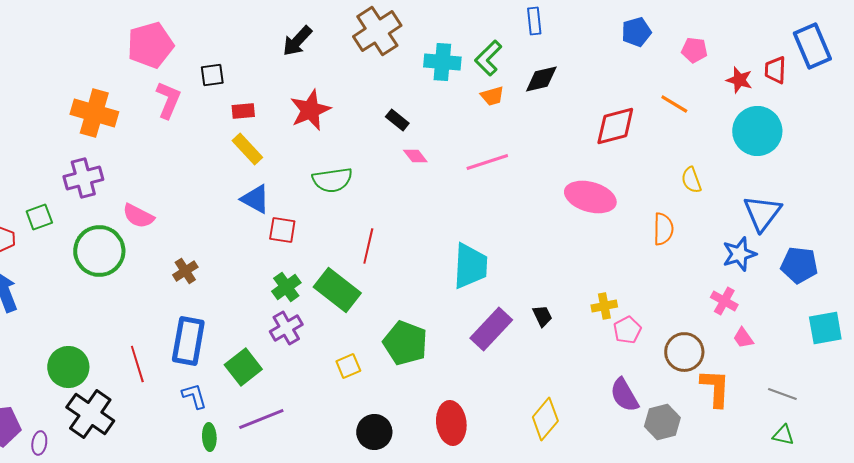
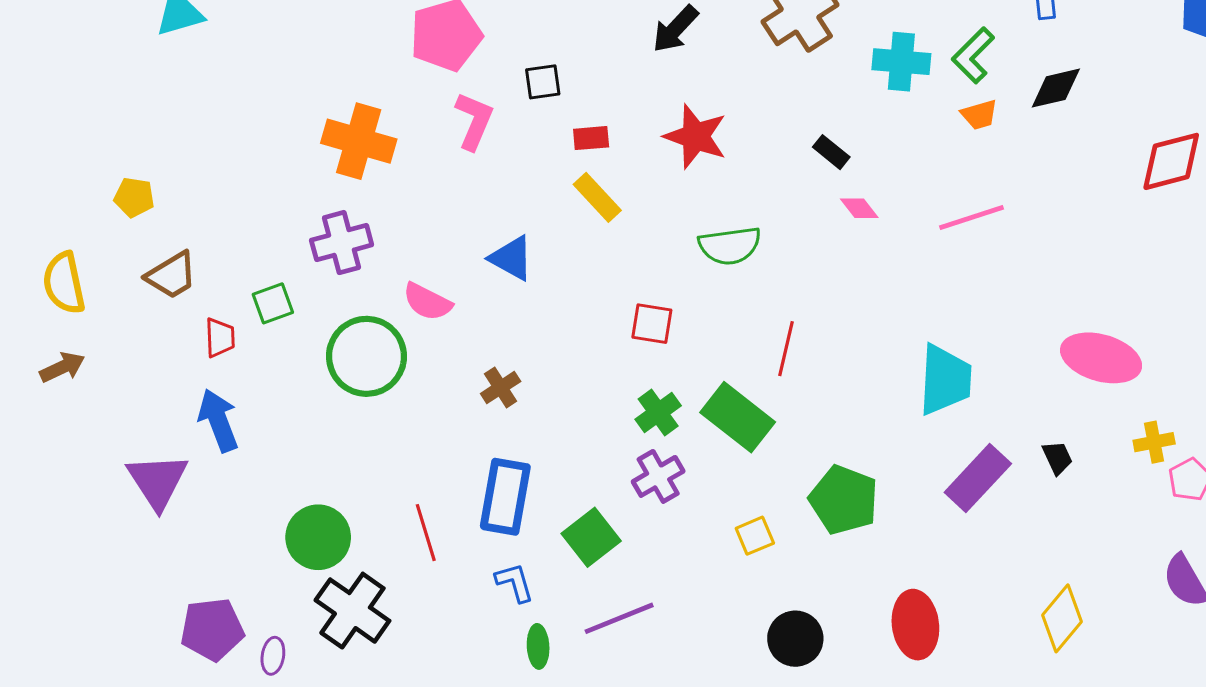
red star: (310, 110) -> (696, 136), turned -30
pink ellipse: (590, 197) -> (1101, 358), moved
blue triangle: (255, 199) -> (512, 258), moved

